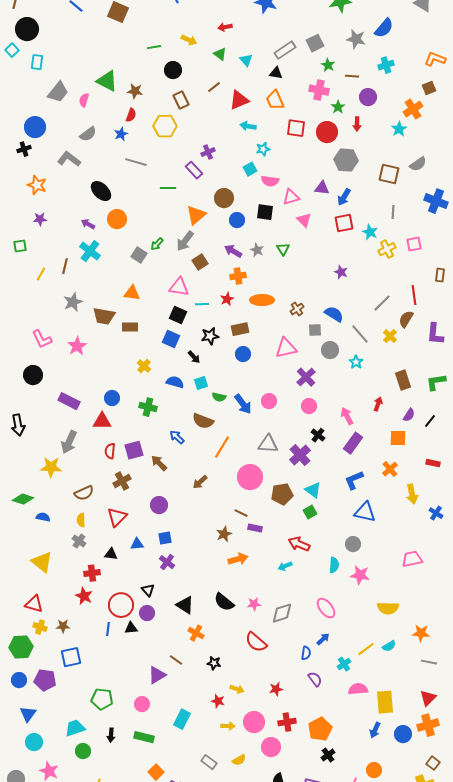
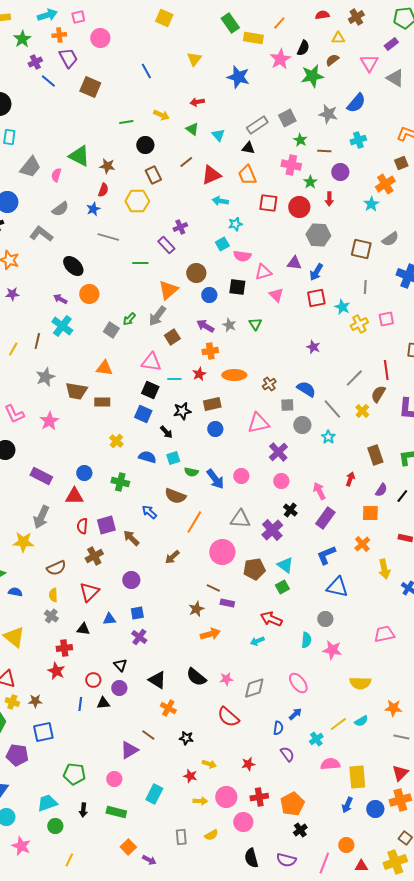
red circle: (121, 605) -> (93, 680), size x0.6
gray rectangle: (209, 762) -> (181, 837), turned 49

